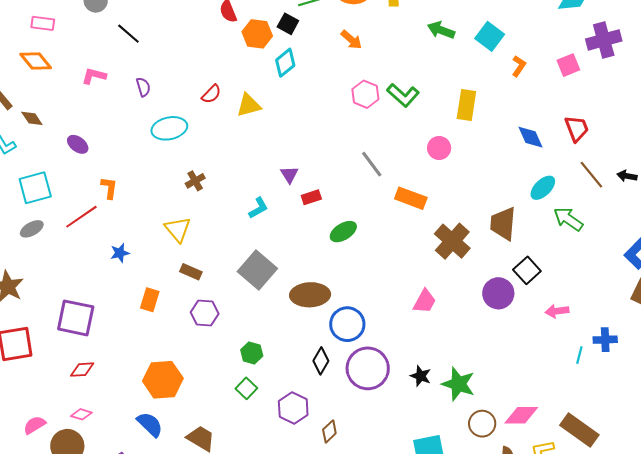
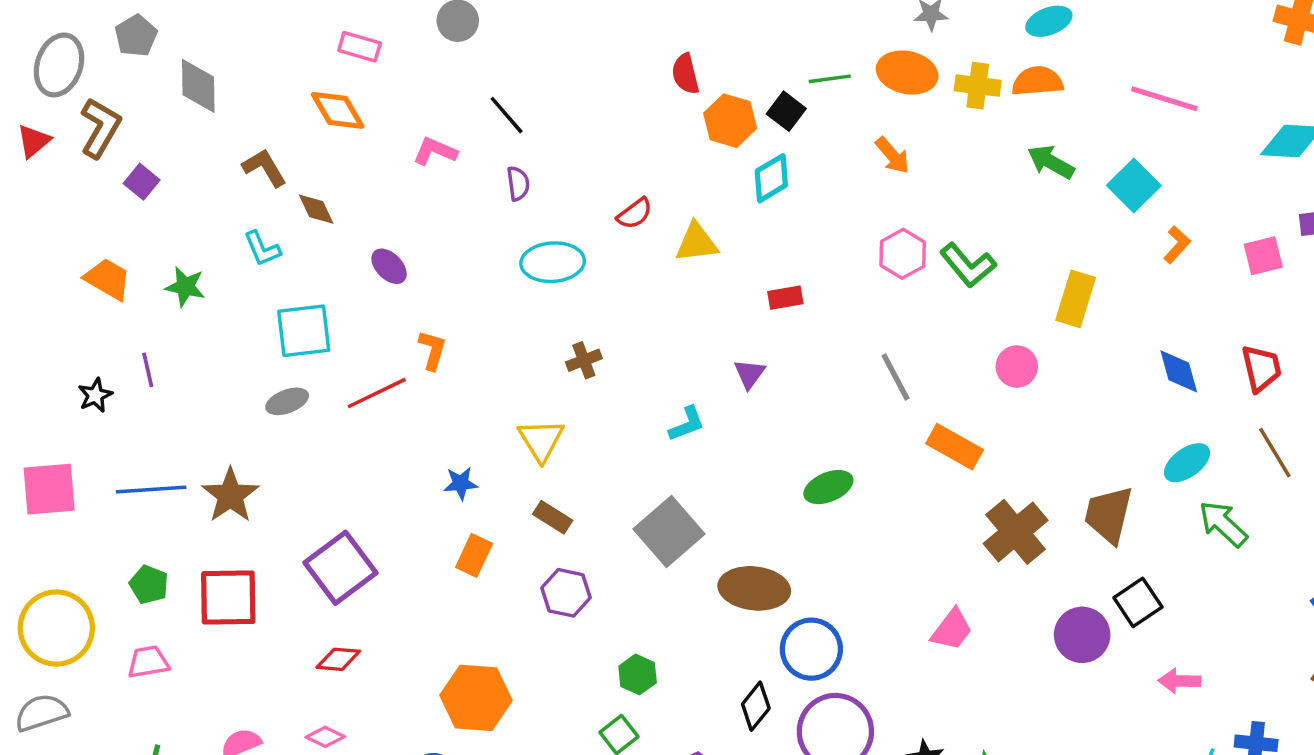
black line: (128, 34) -> (507, 115), moved
red rectangle: (311, 197) -> (785, 298), moved
blue star: (120, 253) -> (461, 483), moved
purple square: (76, 318) -> (340, 568), turned 33

